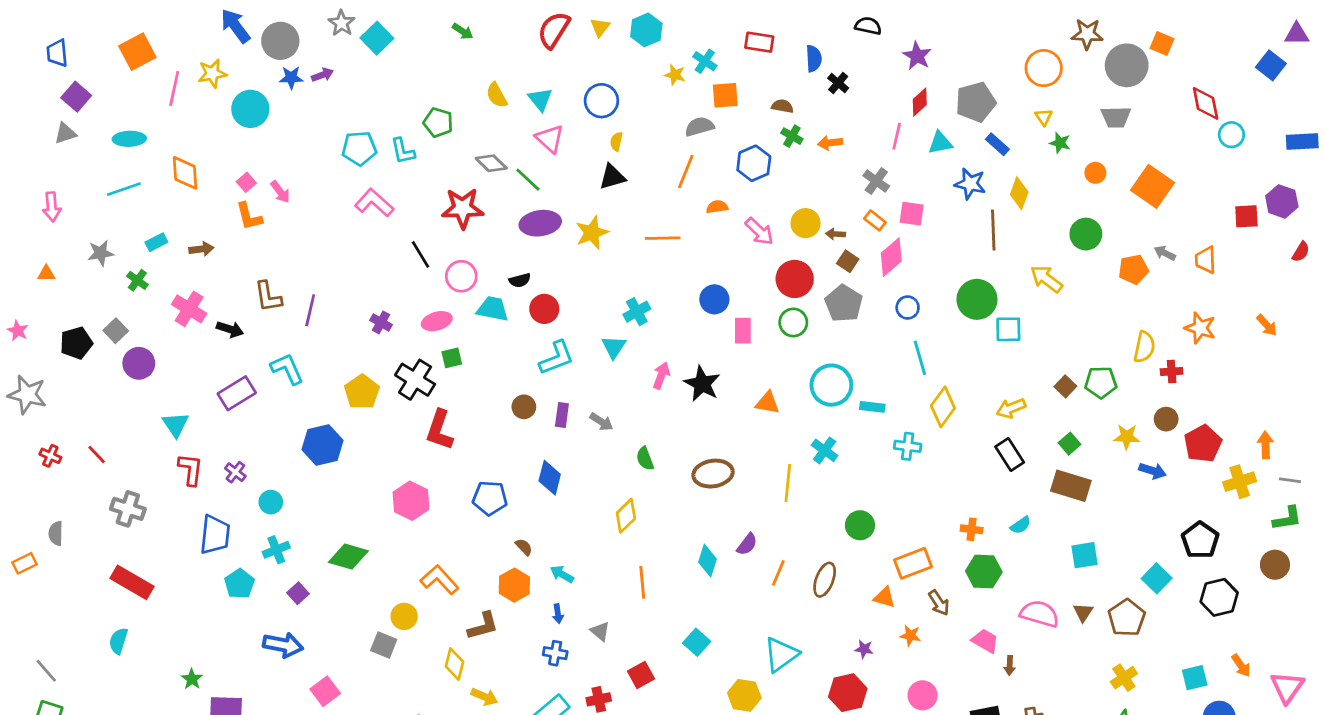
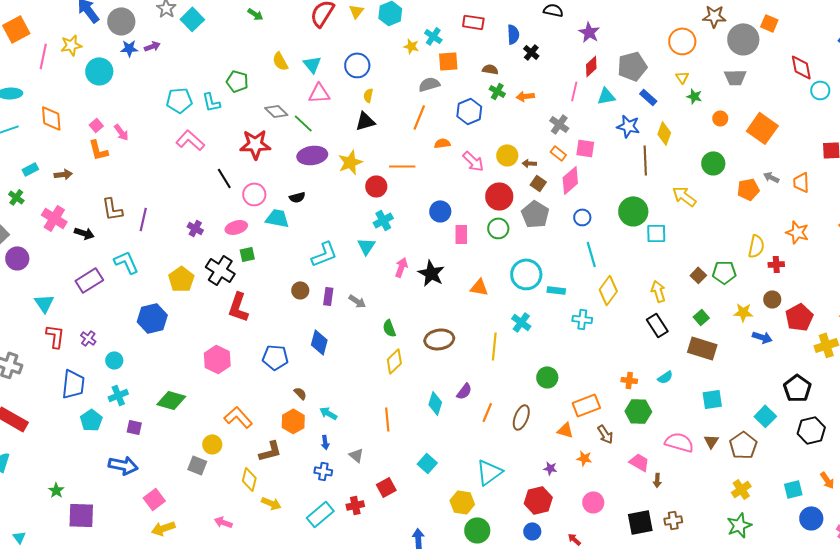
pink triangle: (550, 139) -> (319, 93), turned -45
red circle: (544, 309) -> (376, 186), moved
yellow arrow: (1011, 408) -> (658, 291), turned 95
yellow diamond: (626, 516) -> (394, 361), moved
purple square: (298, 593) -> (134, 427), turned -35

